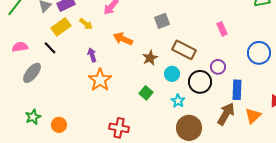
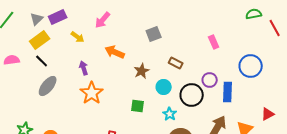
yellow rectangle: (61, 27) -> (40, 40), moved
brown rectangle: (184, 50) -> (176, 63), size x0.6
gray ellipse: (32, 73) -> (48, 86), moved
blue rectangle: (237, 90) -> (228, 92), moved
green square: (146, 93) -> (138, 106), turned -32

